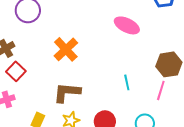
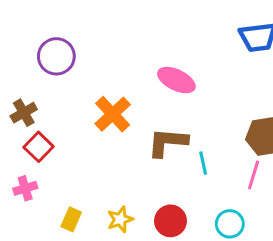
pink ellipse: (127, 25) -> (176, 80), moved
brown L-shape: (67, 92) -> (168, 142), moved

